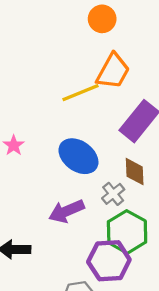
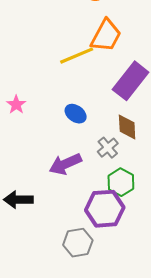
blue ellipse: (78, 156) -> (76, 114), size x0.6
green hexagon: (127, 232) -> (121, 182), size x0.7

